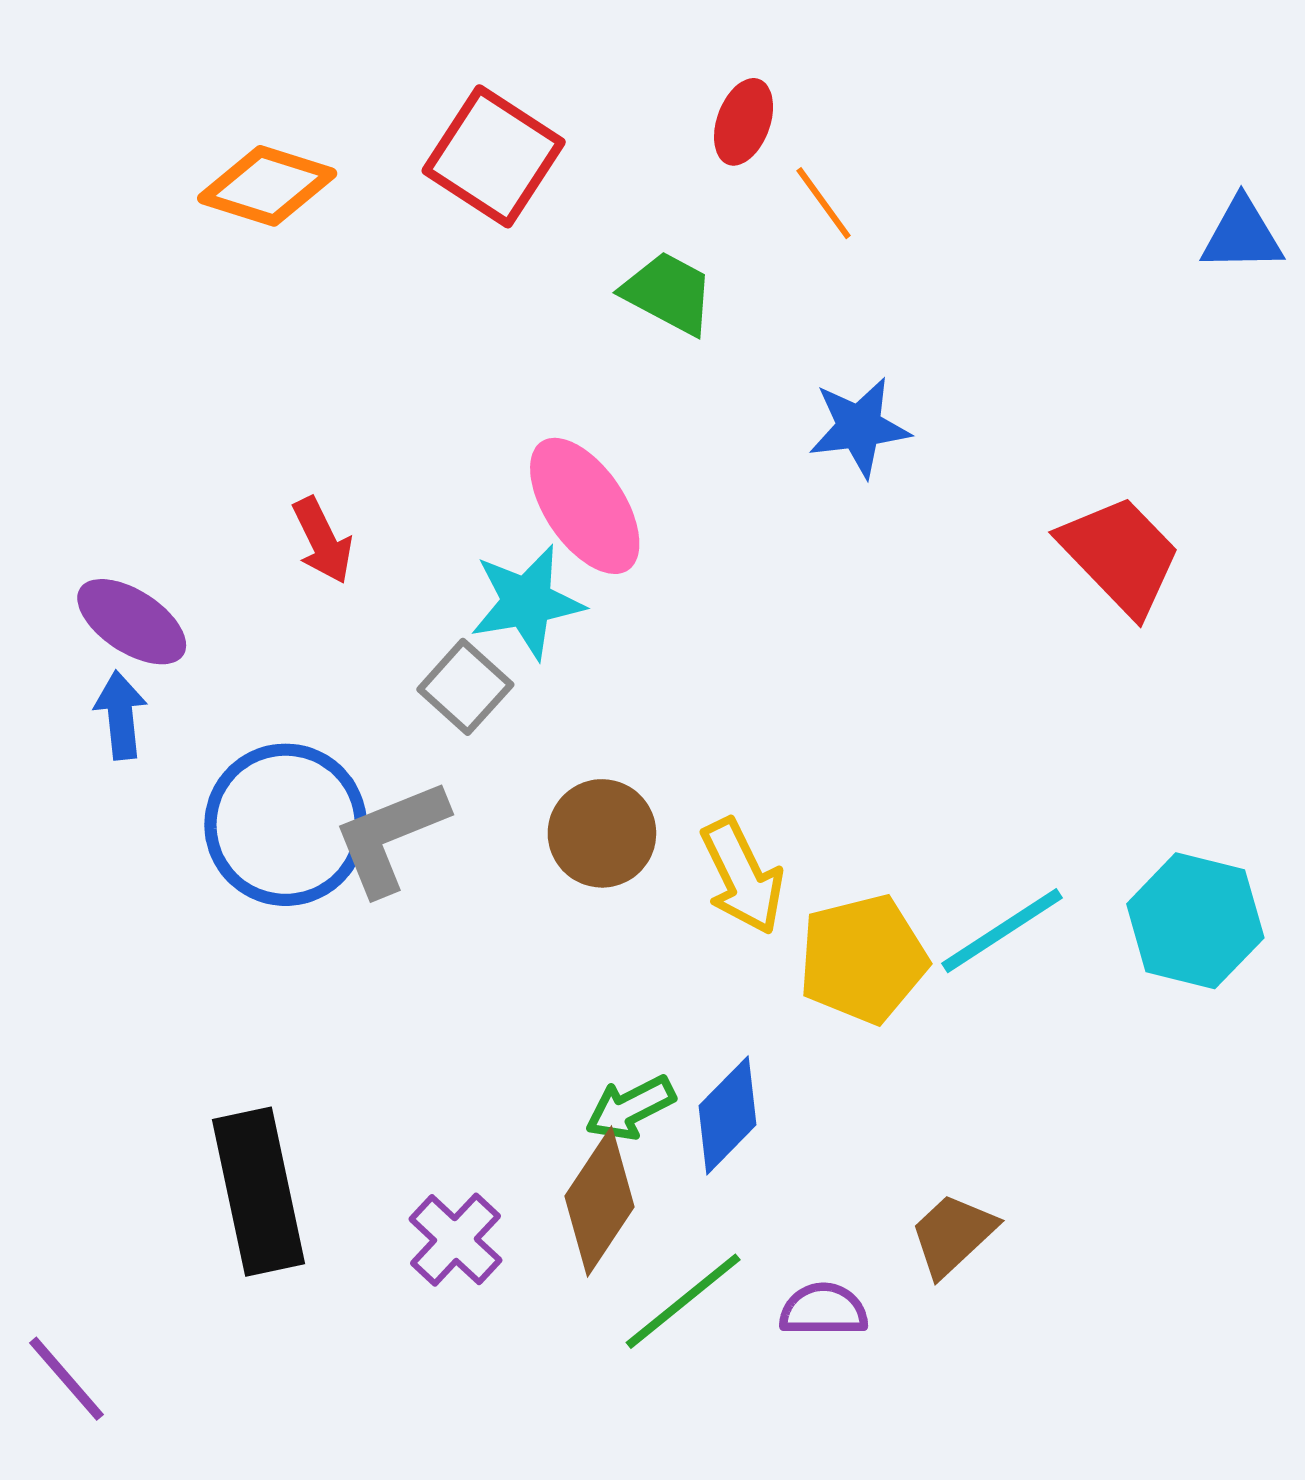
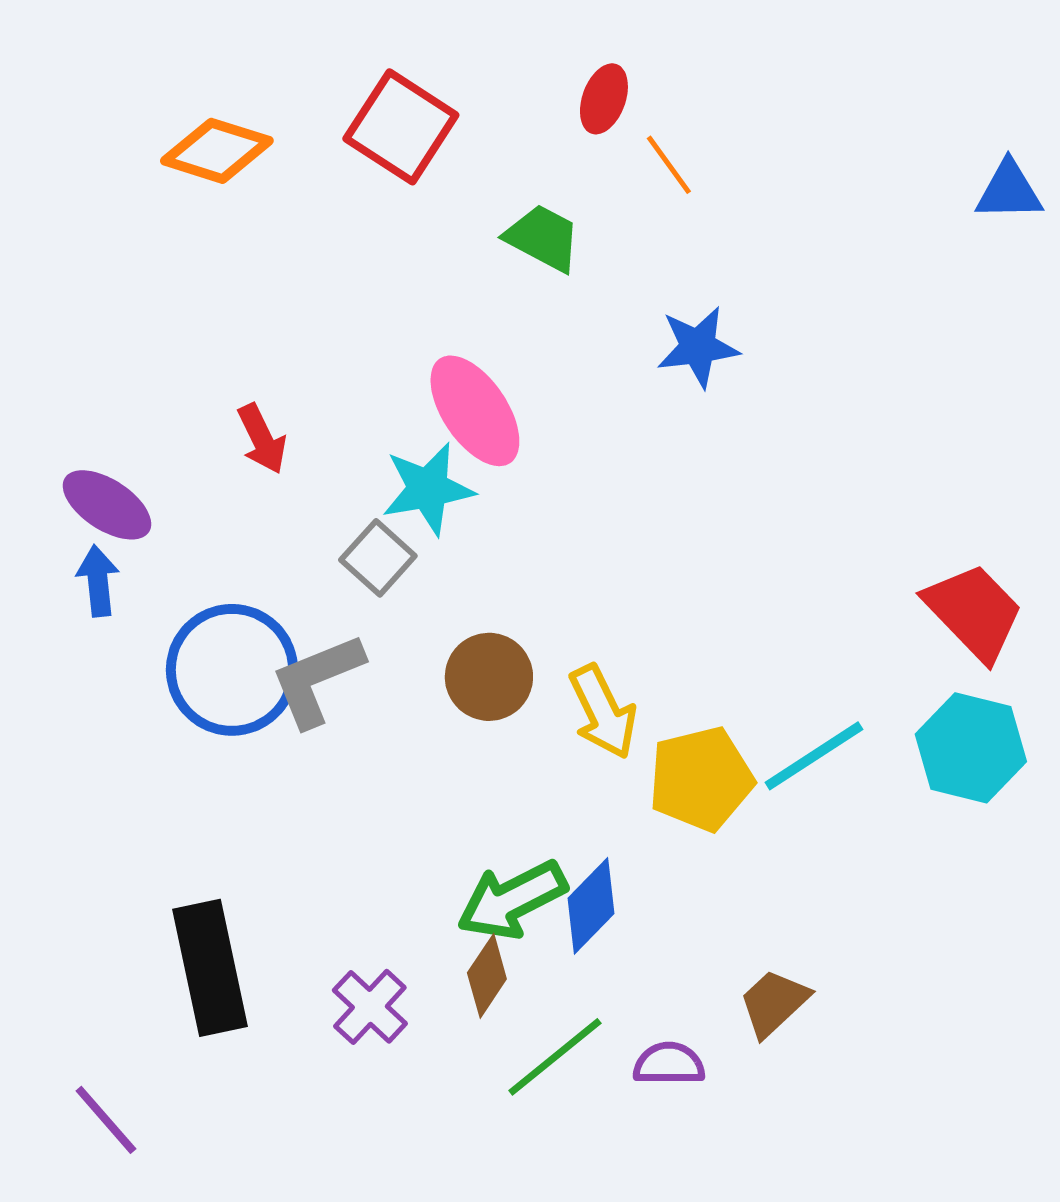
red trapezoid: (1120, 555) -> (974, 612), moved
green arrow: (630, 1108) -> (512, 900), size x1.5
brown diamond: (599, 1201) -> (487, 976), size x0.7
purple line: (66, 1379) -> (106, 1120), moved

